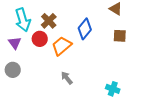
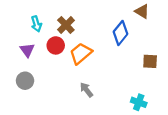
cyan arrow: (23, 20) -> (36, 24), size x0.6
blue diamond: (85, 29) -> (120, 33), moved
brown square: (120, 36) -> (150, 61), moved

